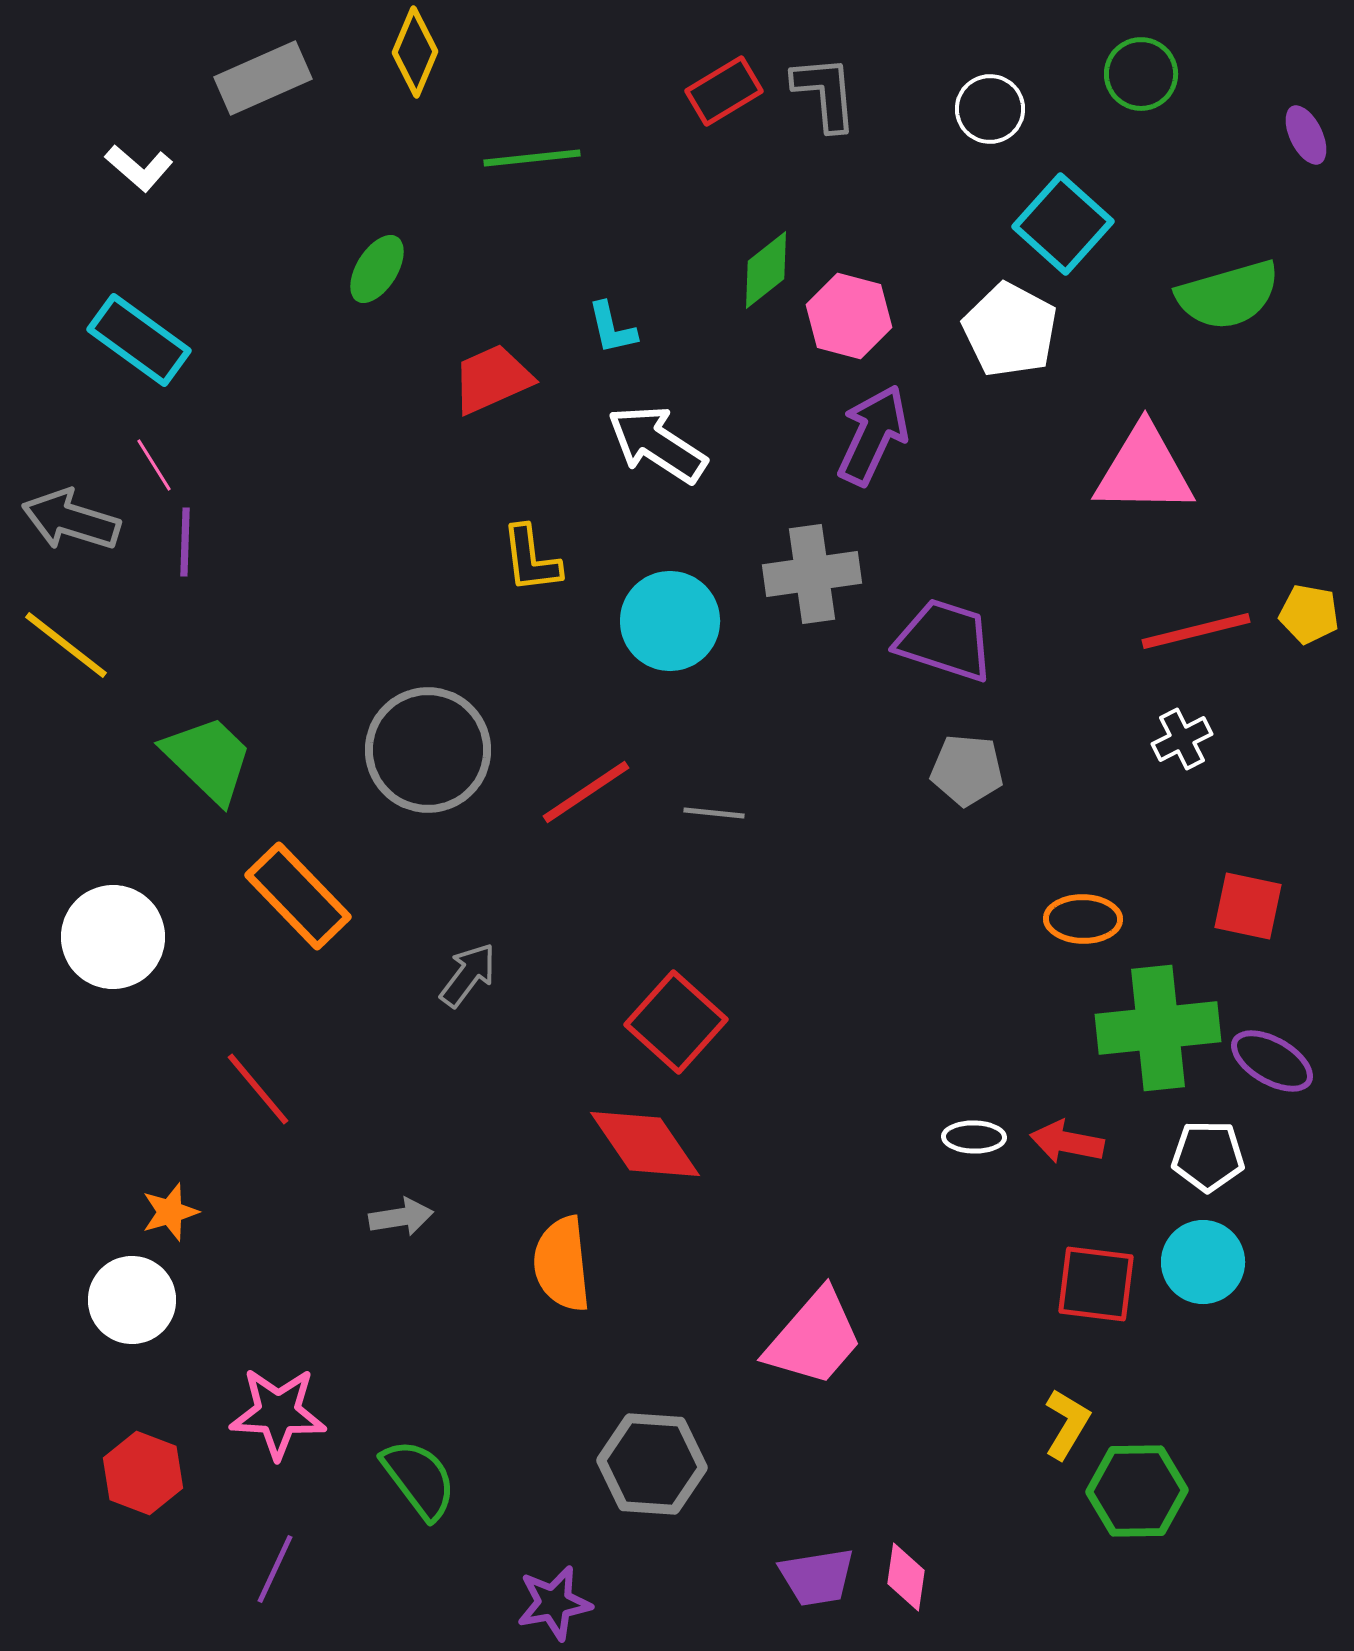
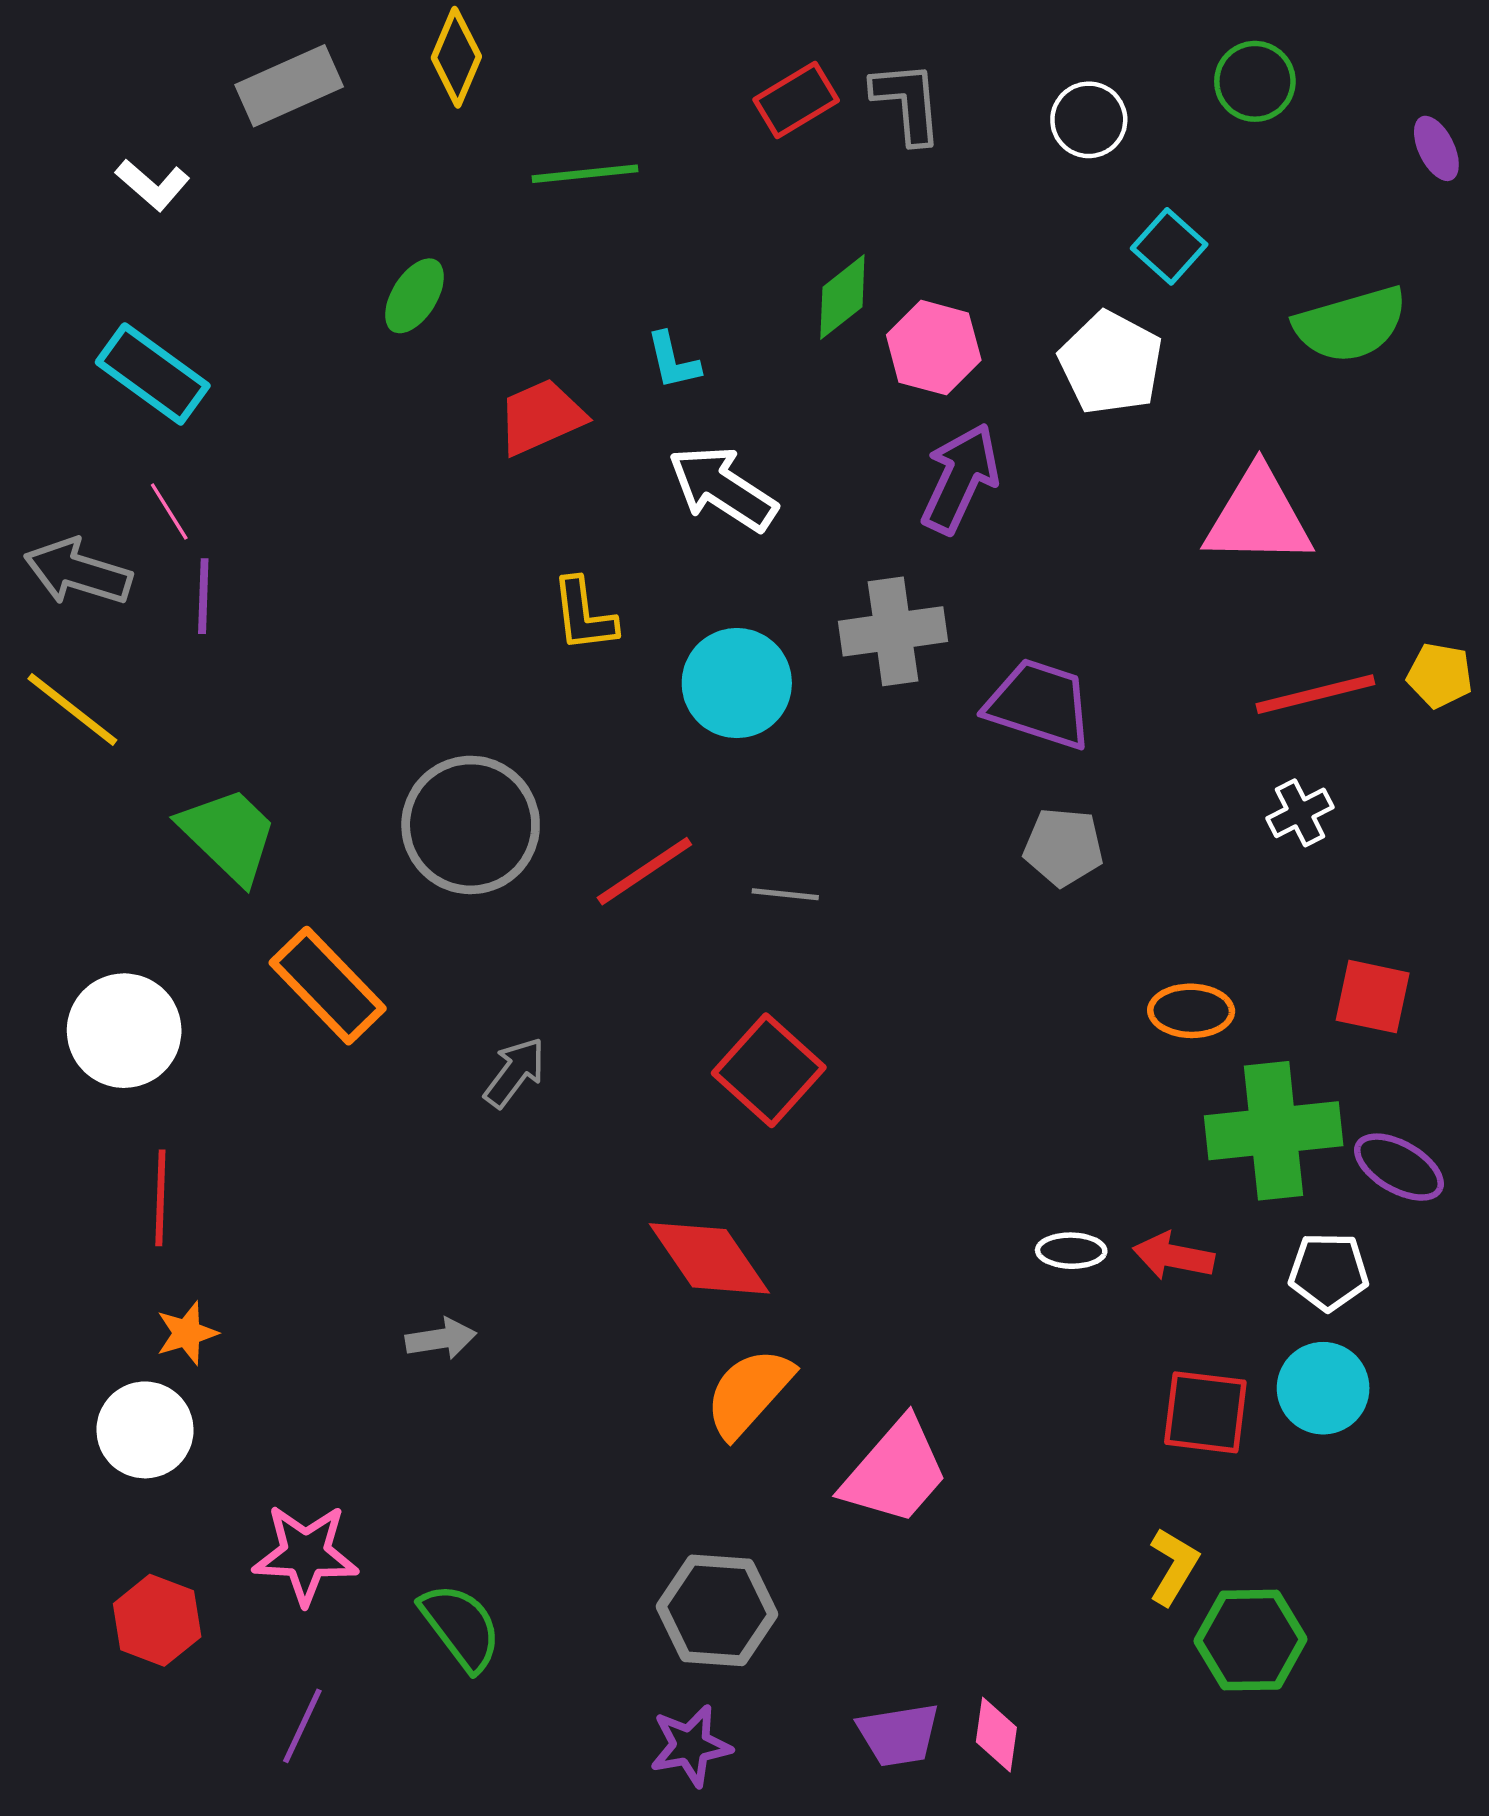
cyan square: (1063, 224) -> (1169, 246), size x0.7
red square: (676, 1022) -> (769, 1070), moved
red line: (258, 1089) -> (160, 1198), moved, turned 42
orange semicircle: (562, 1264) -> (749, 1393), moved, turned 48
purple star: (554, 1603) -> (691, 1746), moved

